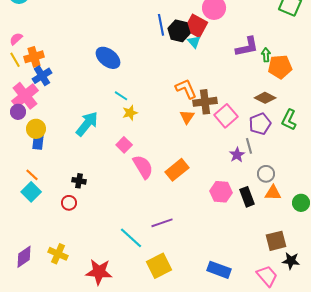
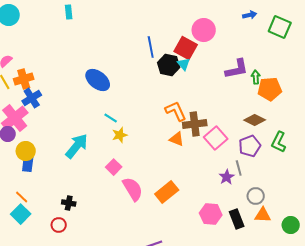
black hexagon: (179, 31) -> (169, 65), moved
orange triangle: (187, 117) -> (177, 139), turned -42

